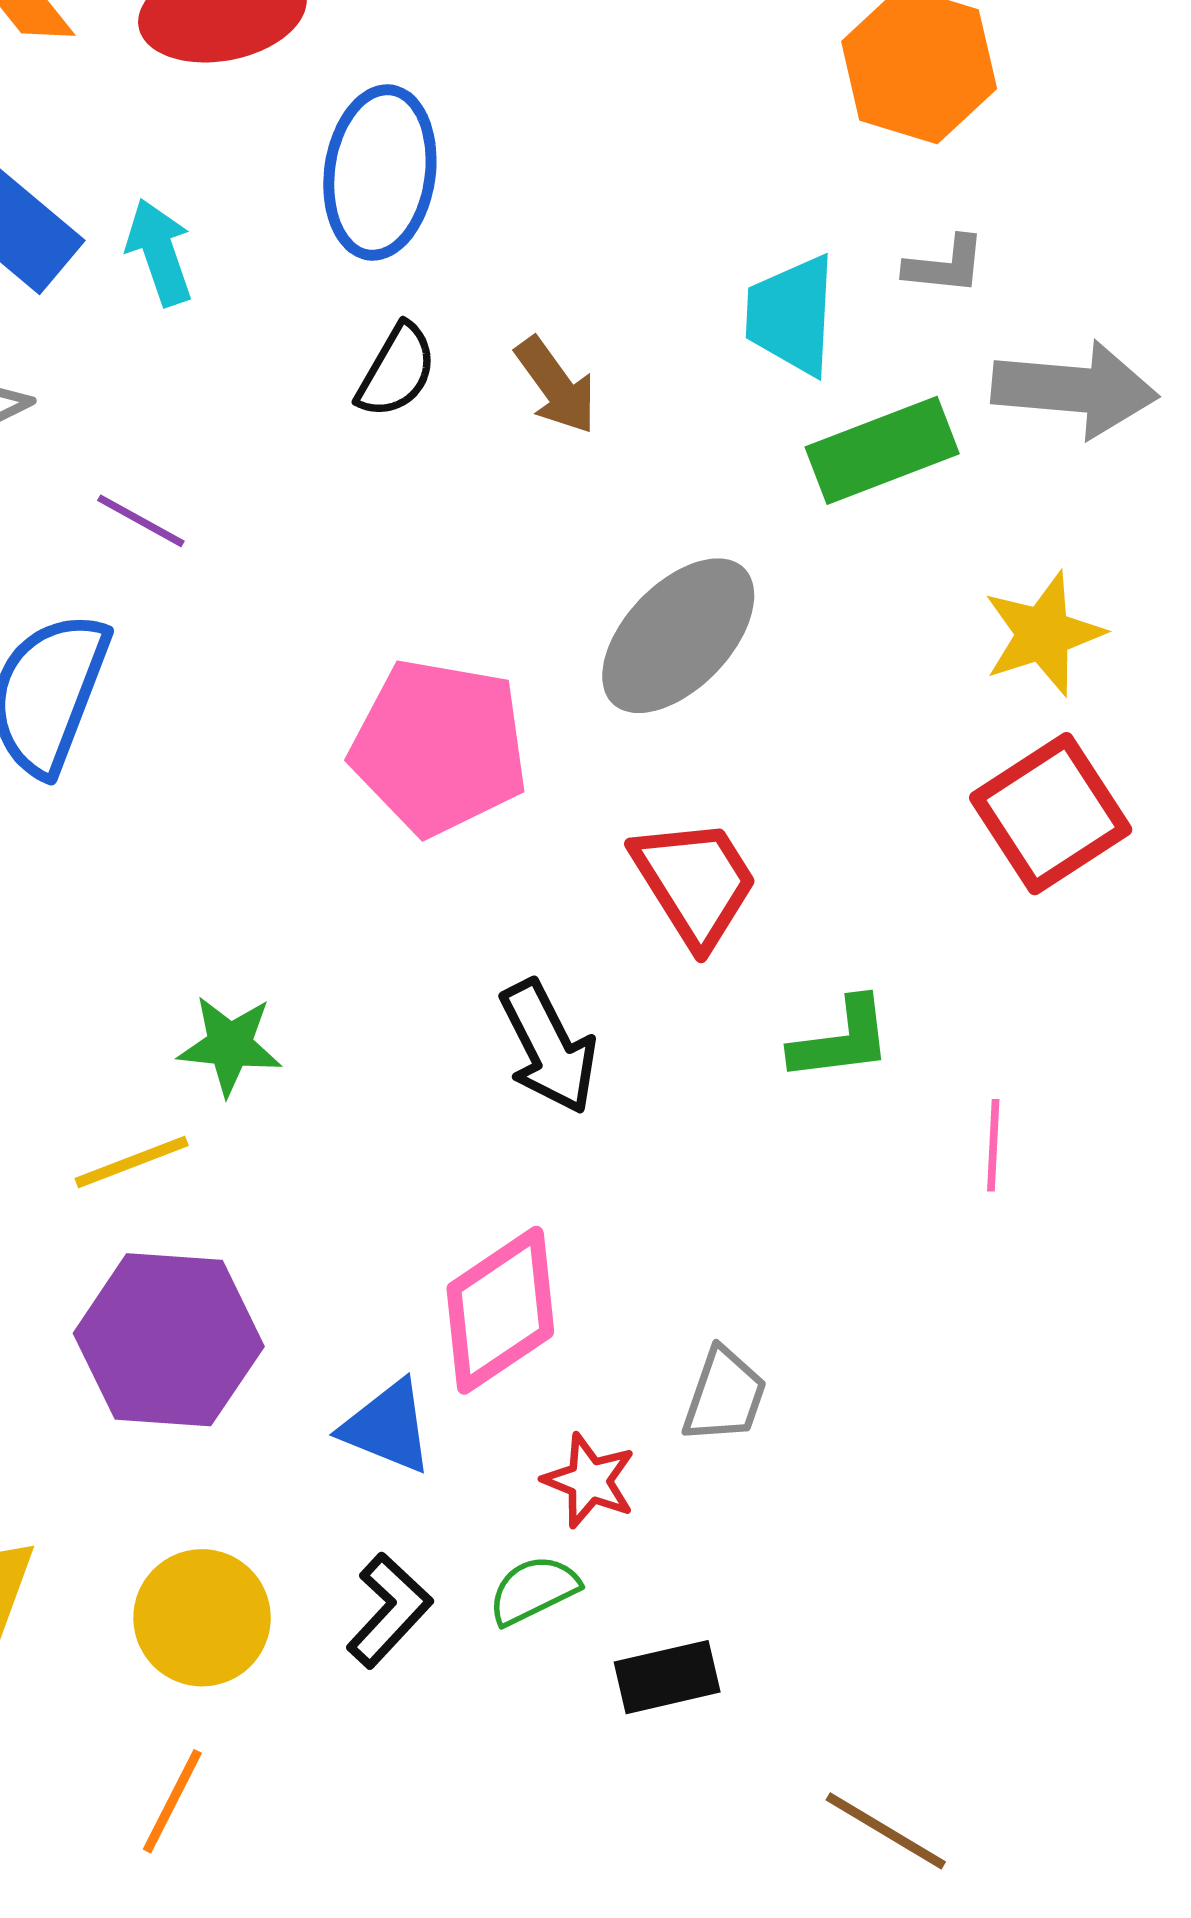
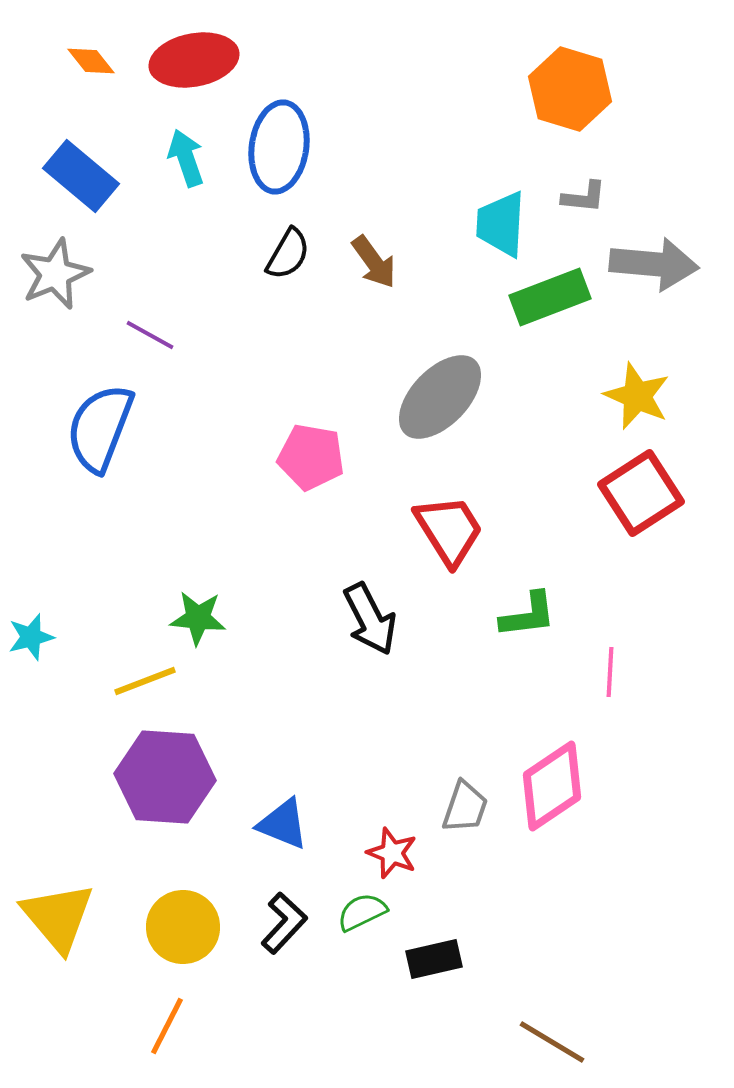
cyan arrow: (159, 252) -> (186, 158), moved
yellow star: (1043, 634) -> (637, 396), turned -30
pink pentagon: (439, 747) -> (311, 457), size x0.7
pink diamond: (500, 1310) -> (552, 786), moved

